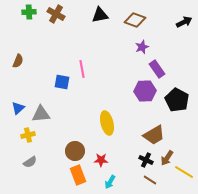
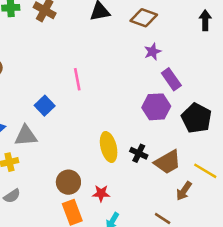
black arrow: (184, 22) -> (205, 20), turned -63
blue square: (62, 82) -> (45, 106), moved, turned 35
black cross: (146, 160) -> (139, 153), moved
yellow line: (184, 172) -> (205, 171), moved

